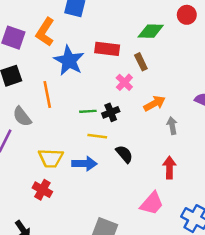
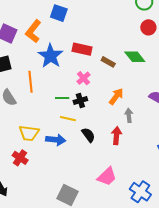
green diamond: (151, 31) -> (135, 57), moved, turned 45
brown rectangle: (141, 62) -> (108, 62), turned -40
pink cross: (124, 82) -> (83, 78), moved
orange arrow: (154, 103) -> (116, 96), turned -30
red arrow: (169, 168) -> (117, 136), moved

